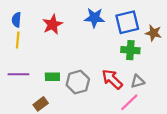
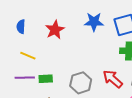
yellow line: (18, 40) -> (28, 56), moved, turned -70
green rectangle: (52, 77) -> (46, 79), moved

